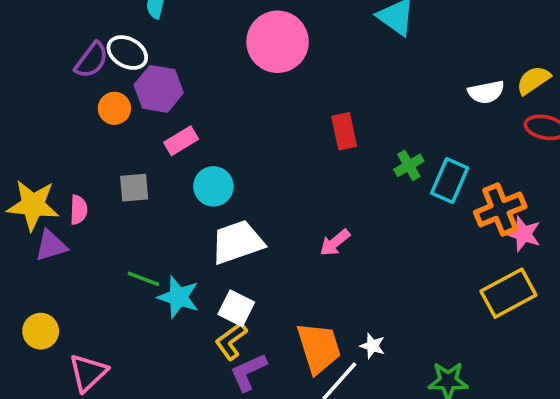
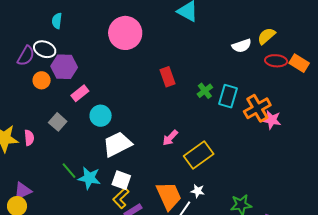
gray square: (134, 188) -> (58, 122), turned -36
purple triangle: (51, 246) -> (23, 191), moved
green line: (143, 279) -> (69, 171), turned 36
yellow rectangle: (508, 293) -> (199, 155), moved

